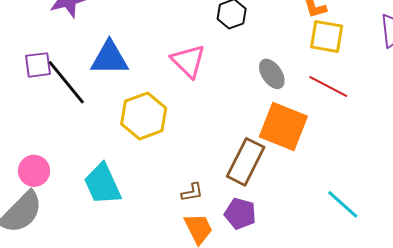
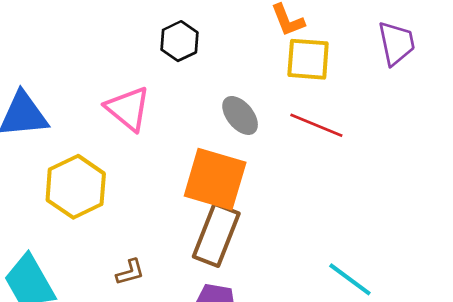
orange square: (283, 127) -> (215, 179), moved
brown L-shape: (192, 192) -> (130, 272), moved

